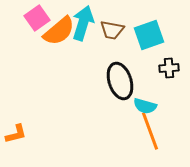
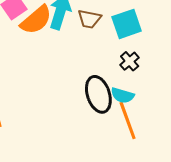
black cross: (169, 68) -> (130, 61), moved, turned -36
black ellipse: (120, 81) -> (98, 94), moved

